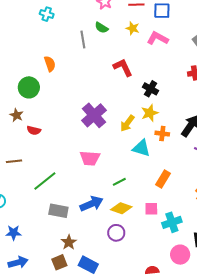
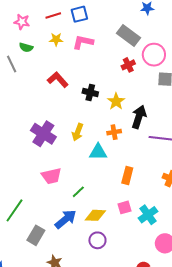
yellow star: (150, 113) -> (116, 101), moved
green line: (119, 182) -> (78, 192), moved
gray rectangle: (58, 211) -> (36, 235), turned -54

